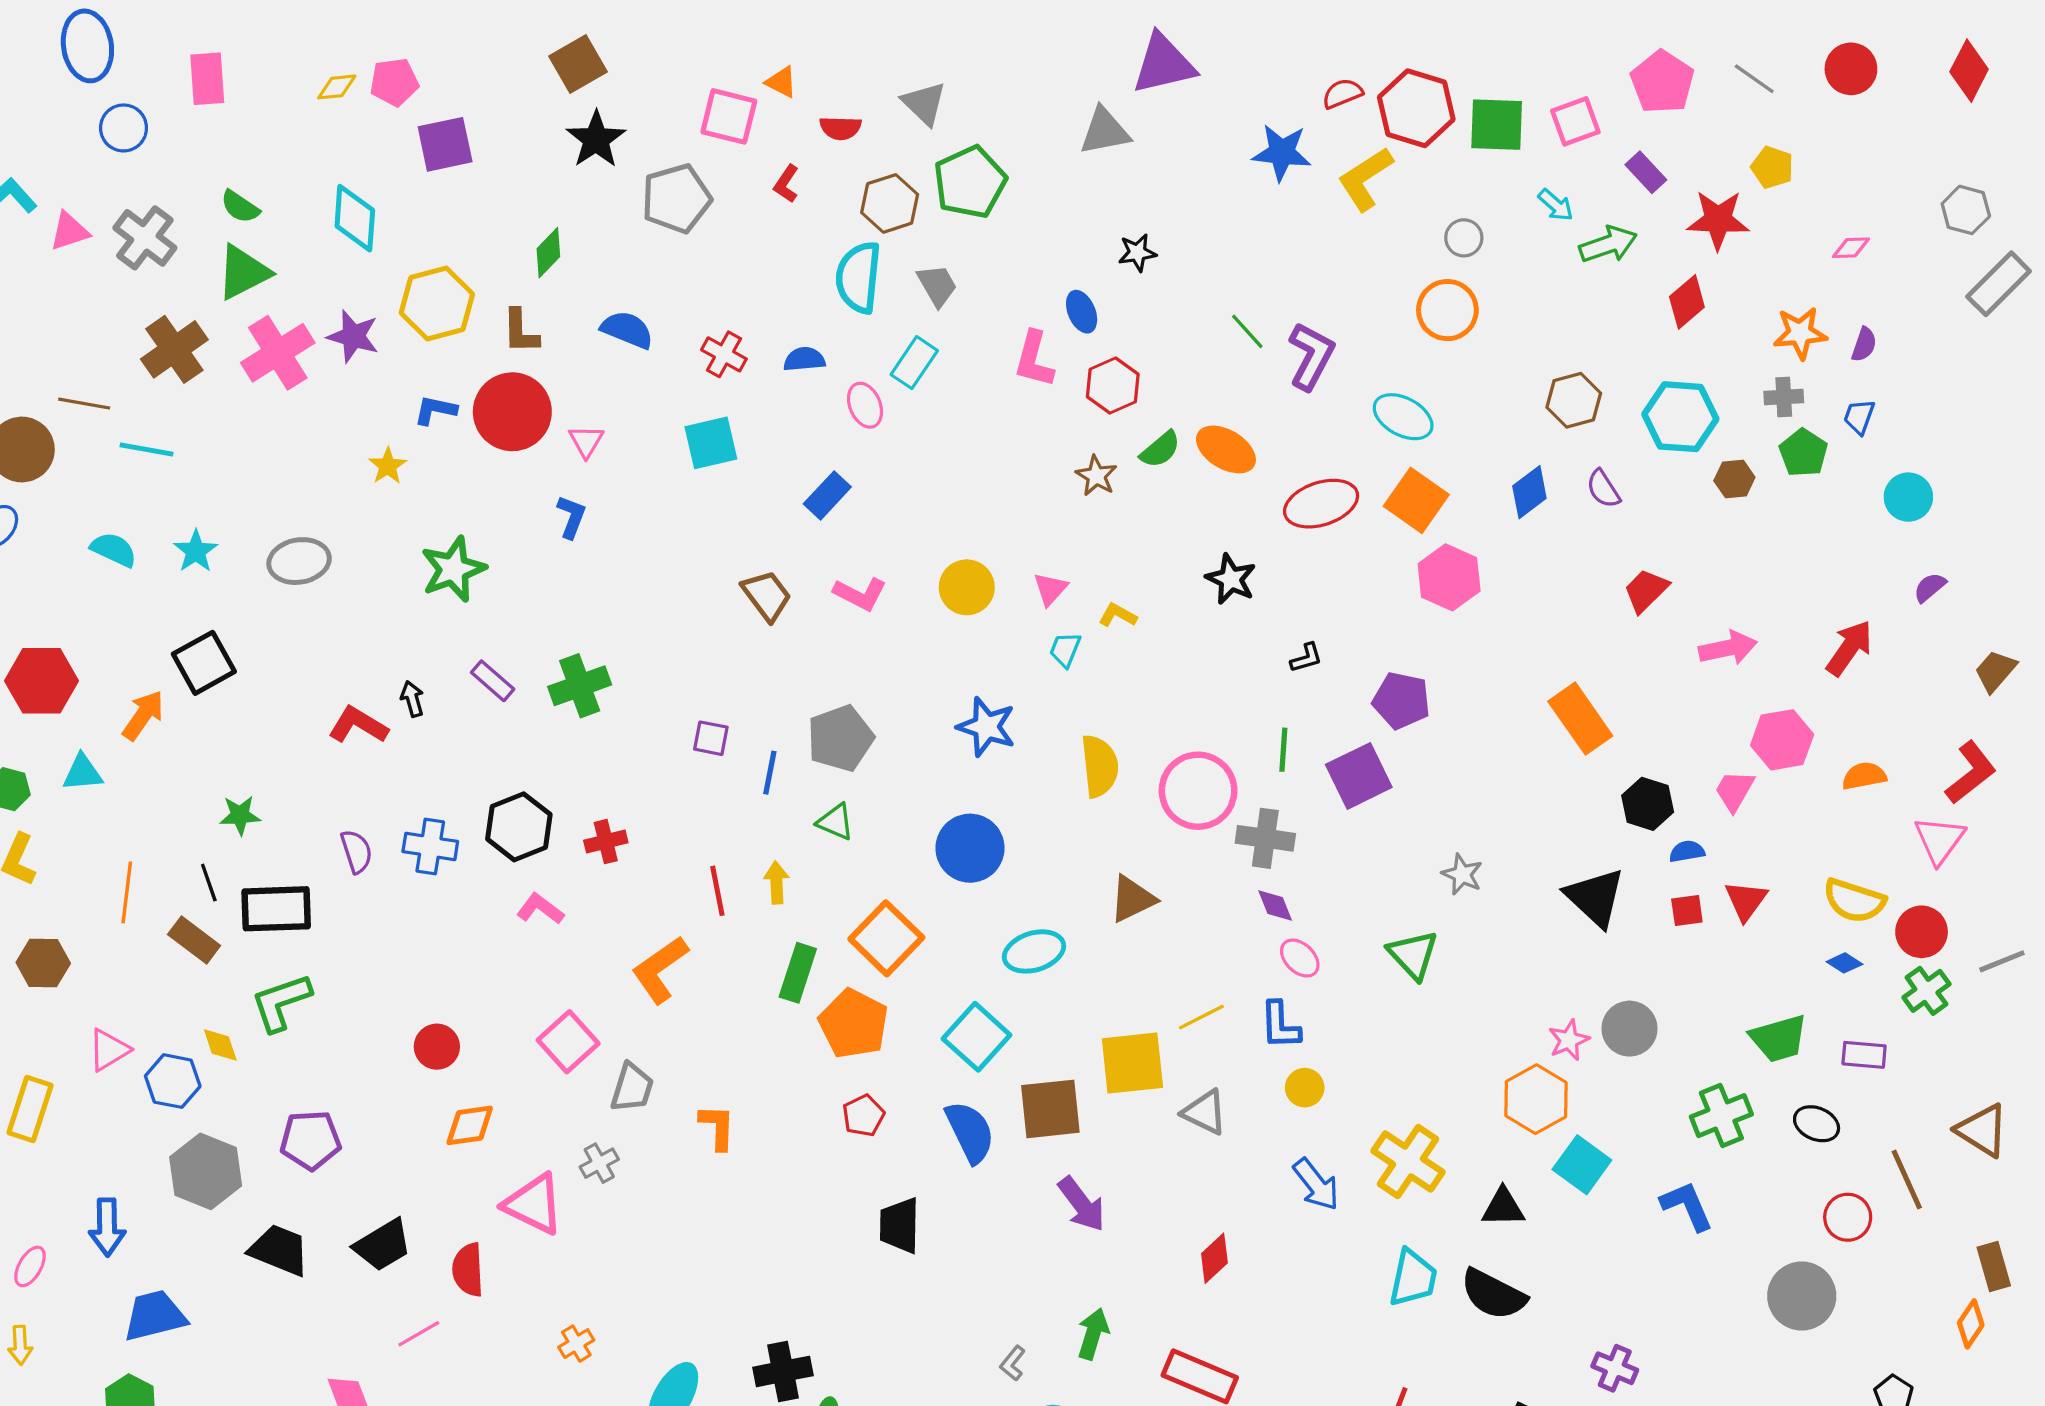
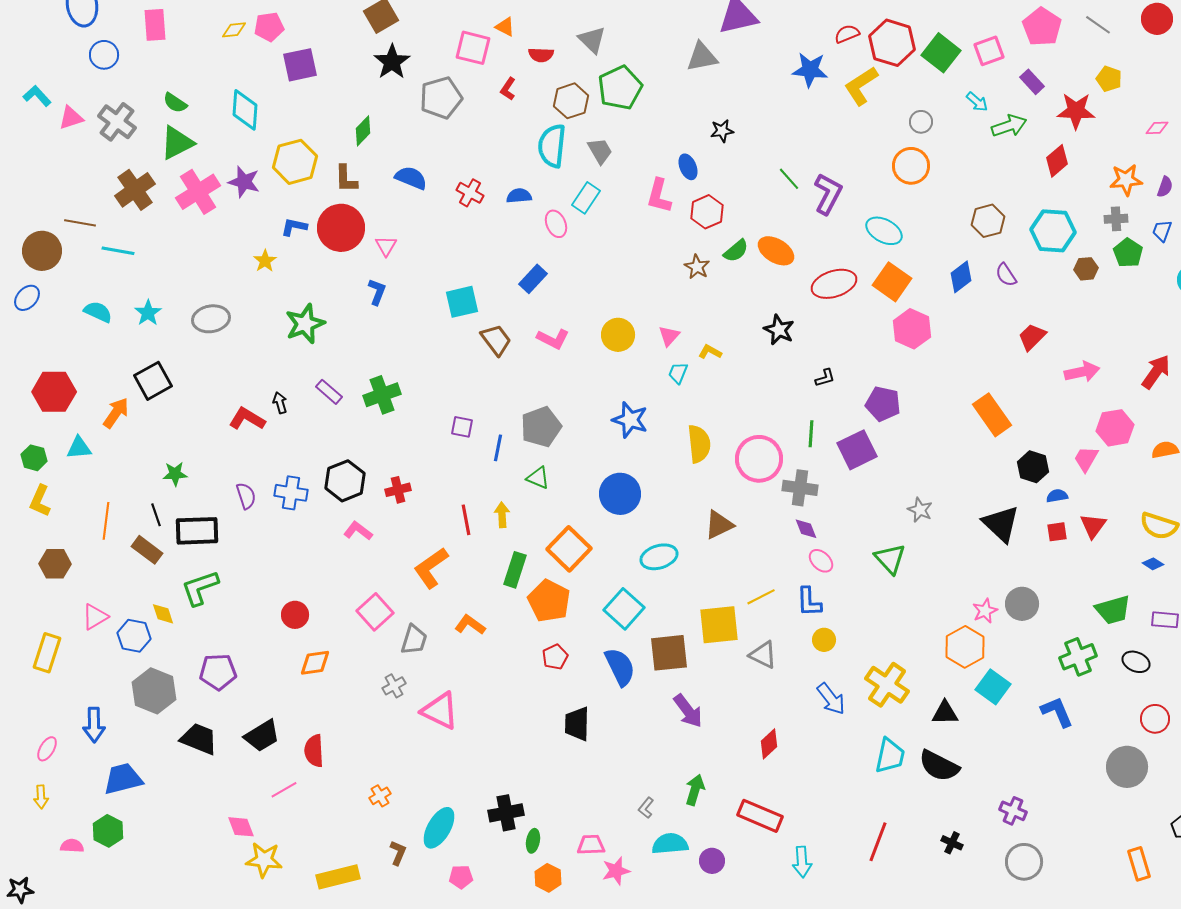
green square: (1497, 125) -> (941, 53), turned 36
cyan square: (711, 443) -> (462, 302), moved
orange L-shape: (717, 1127) -> (470, 625), moved, turned -56
pink triangle: (534, 1204) -> (440, 711), moved

